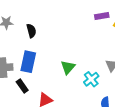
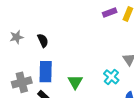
green triangle: (68, 67) -> (75, 82), moved

